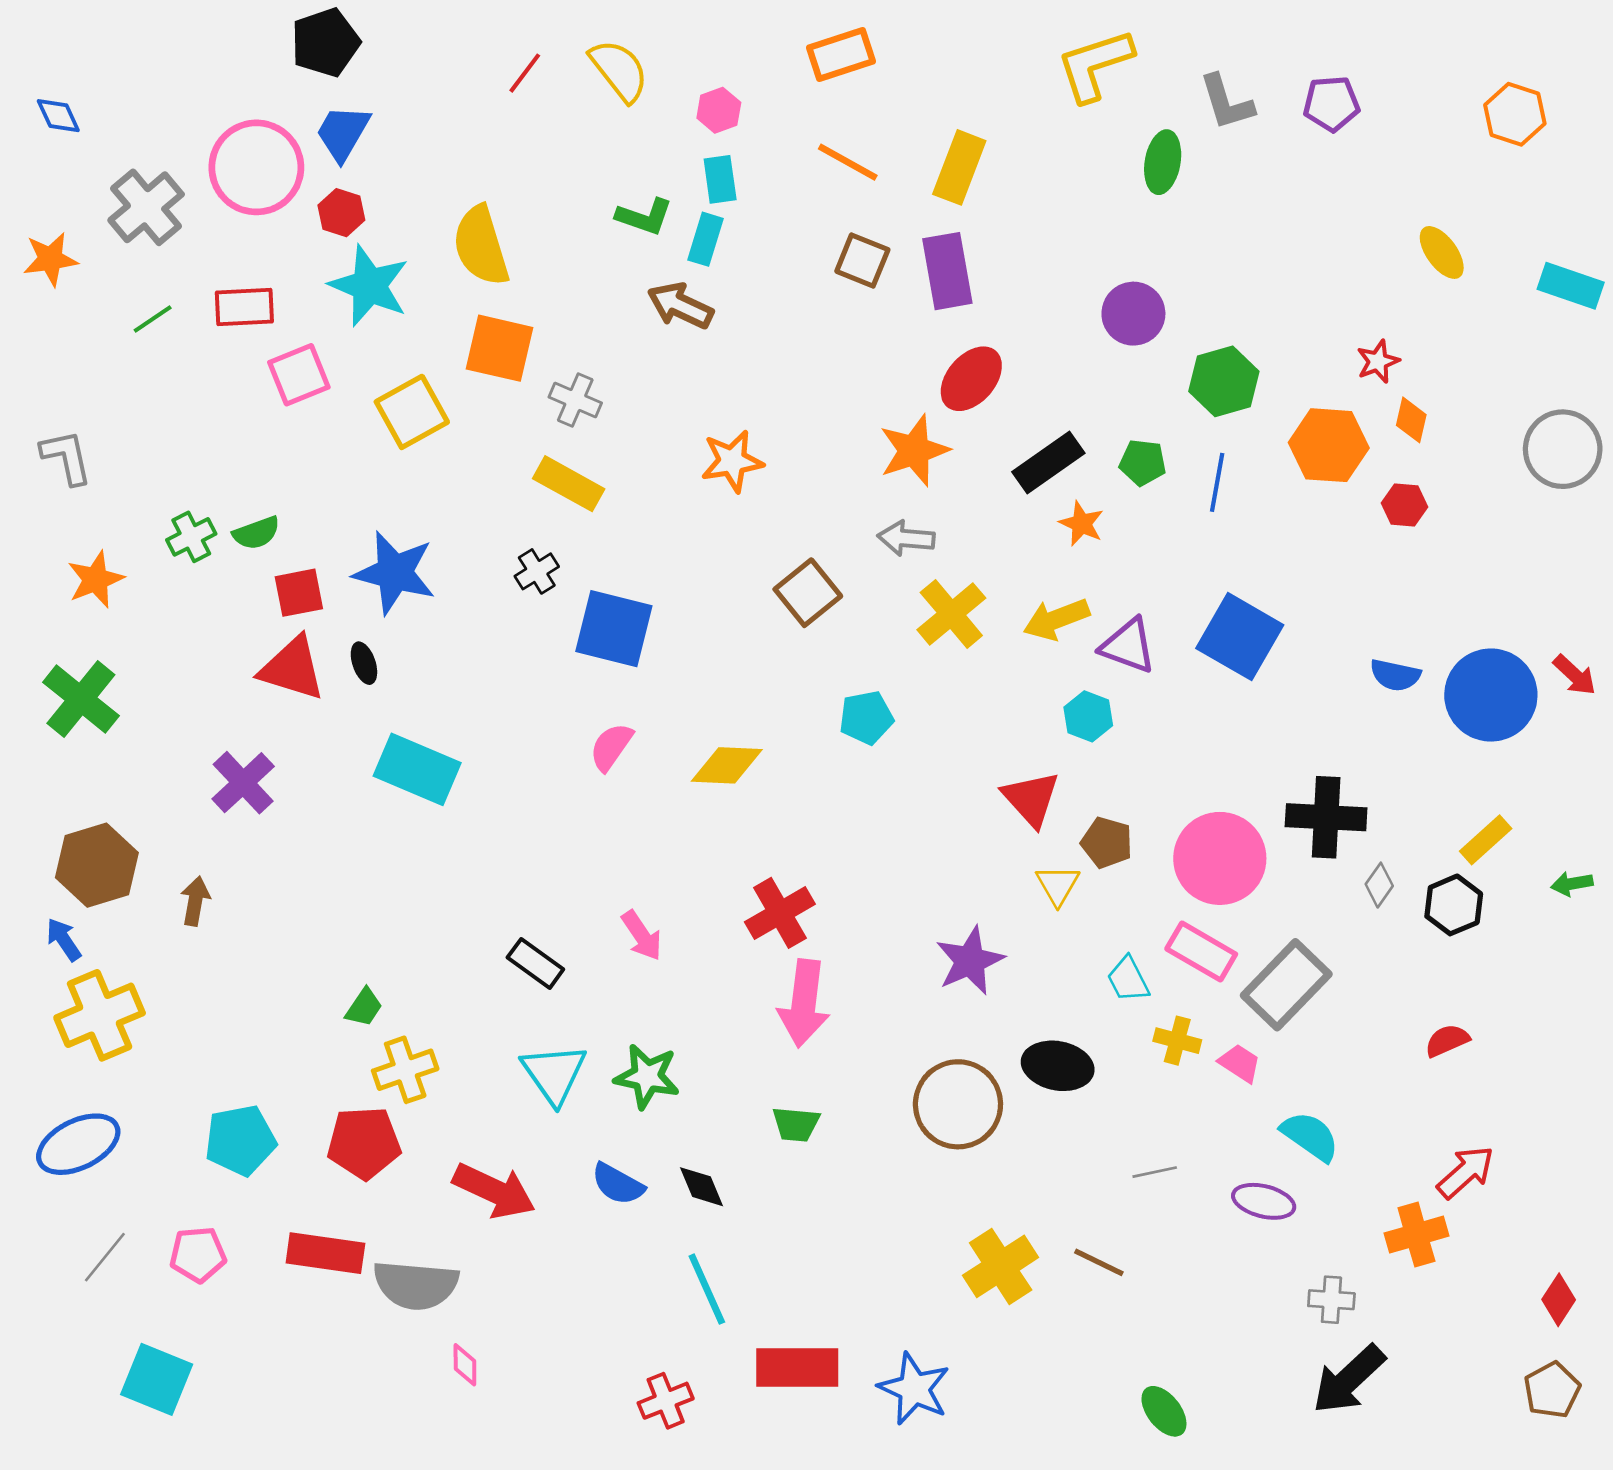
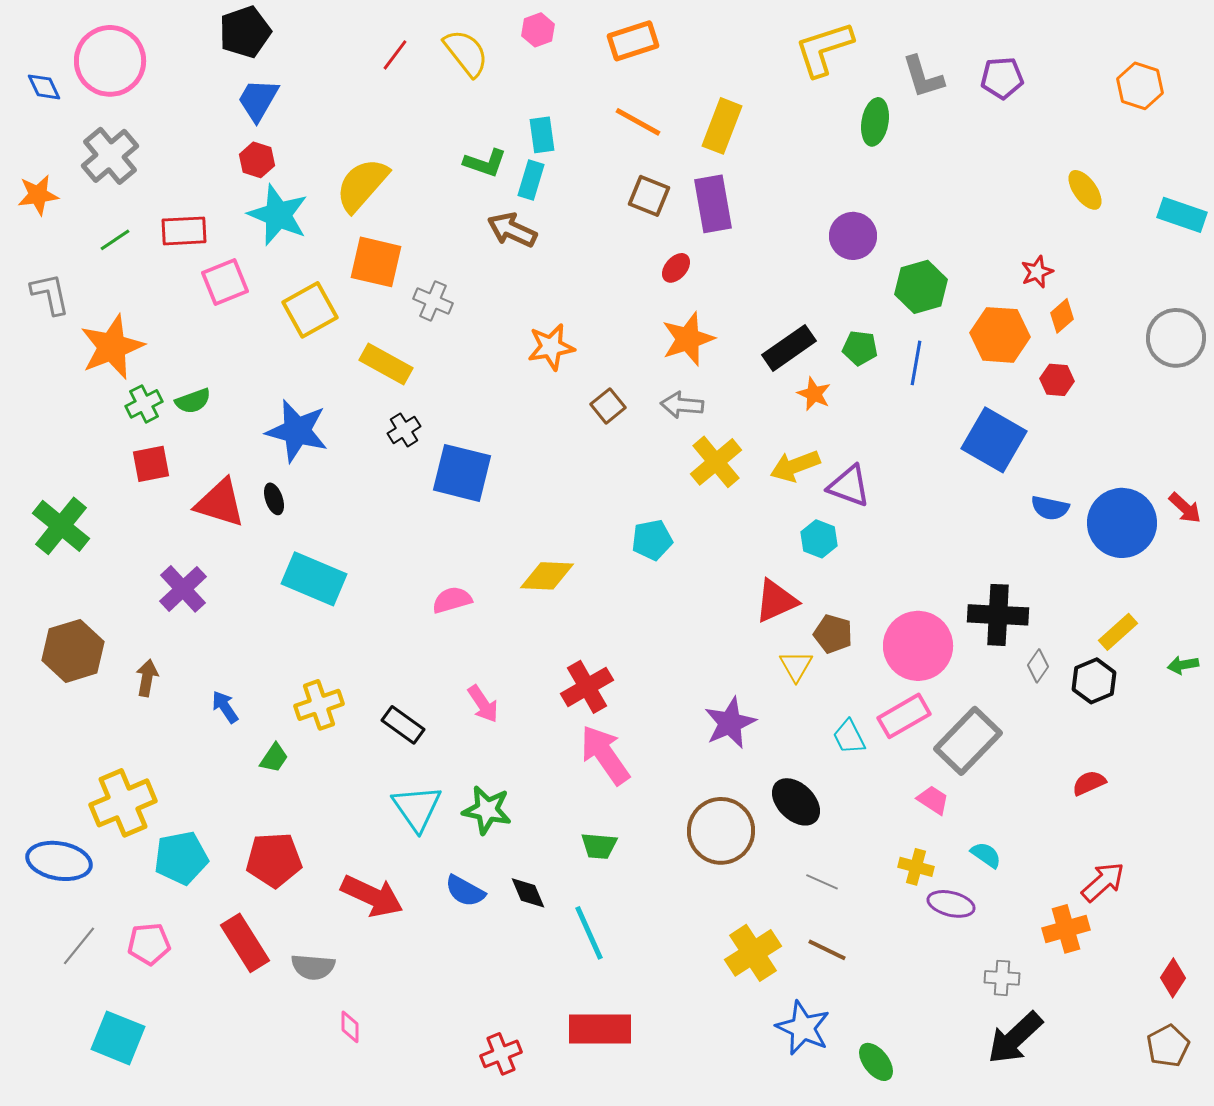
pink hexagon: (719, 110) -> (538, 30), moved
pink circle: (256, 167) -> (110, 61), moved
yellow semicircle: (481, 246) -> (362, 185), turned 58
red ellipse: (971, 379) -> (676, 268), moved, size x0.6
orange diamond: (1411, 420) -> (1062, 316), turned 36
gray L-shape: (66, 457) -> (50, 294), moved
yellow rectangle: (569, 484) -> (386, 364), moved
orange star: (96, 579) -> (112, 347), moved, size x1.5
red square: (299, 593) -> (151, 464), moved
brown square: (808, 593) -> (608, 406), moved, size x0.7
blue square: (1240, 637) -> (994, 440), moved
pink semicircle: (611, 747) -> (452, 600), moved, turned 39
red triangle: (1031, 799) -> (776, 601), turned 48
blue arrow: (64, 940) -> (225, 707), moved
pink rectangle: (1201, 951) -> (904, 716), turned -60
pink arrow: (804, 1003) -> (605, 755), turned 138
yellow cross: (100, 1015) -> (123, 803), moved
yellow cross: (1177, 1041) -> (916, 867), moved
black ellipse: (1058, 1066) -> (796, 802), turned 33
yellow cross: (405, 1070) -> (319, 705), moved
cyan semicircle: (1310, 1136) -> (986, 855), size x0.7
blue ellipse: (78, 1144) -> (59, 861), turned 36
gray line: (1155, 1172) -> (822, 882), moved, turned 36
red rectangle: (325, 1253) -> (245, 943), turned 50
gray semicircle: (416, 1285) -> (313, 967), size x0.7
cyan line: (707, 1289) -> (589, 933), moved
blue star: (914, 1389) -> (803, 1028), moved

